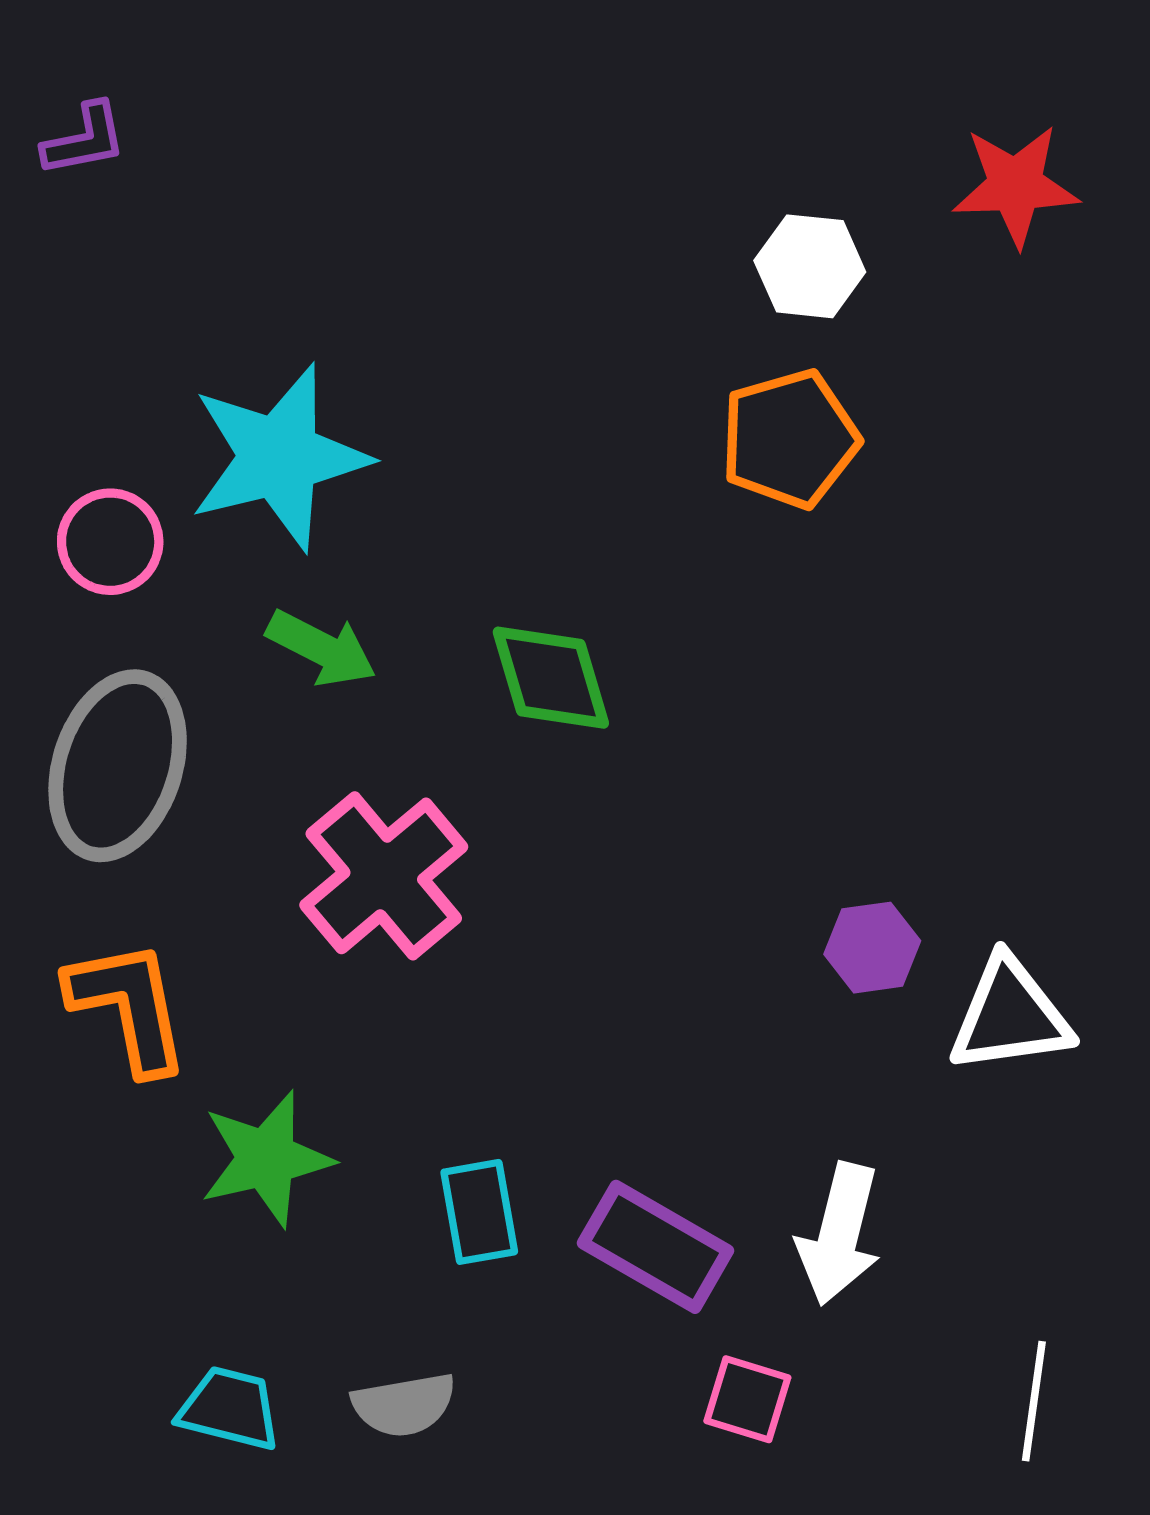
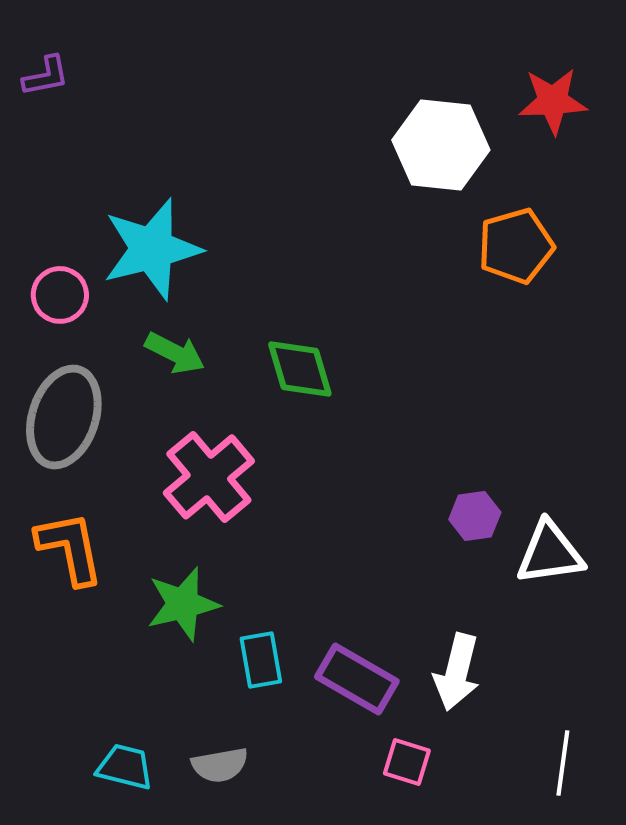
white hexagon: (810, 266) -> (441, 145), size x1.6
orange pentagon: (790, 439) -> (516, 246), moved
green star: (266, 1159) -> (183, 604), moved

